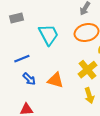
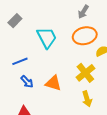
gray rectangle: (17, 18) -> (15, 21), turned -32

